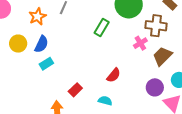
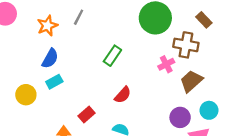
green rectangle: (102, 27) -> (112, 56), moved
yellow circle: (18, 44) -> (26, 95), moved
red semicircle: (114, 75) -> (123, 95), moved

